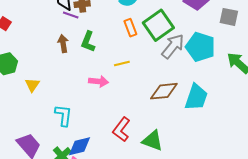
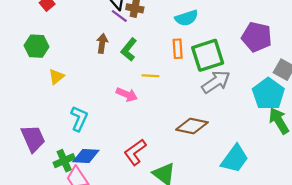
cyan pentagon: (200, 47) -> (268, 94), moved
yellow line: (122, 63) -> (150, 76), moved
cyan trapezoid: (196, 97) -> (235, 159), moved

